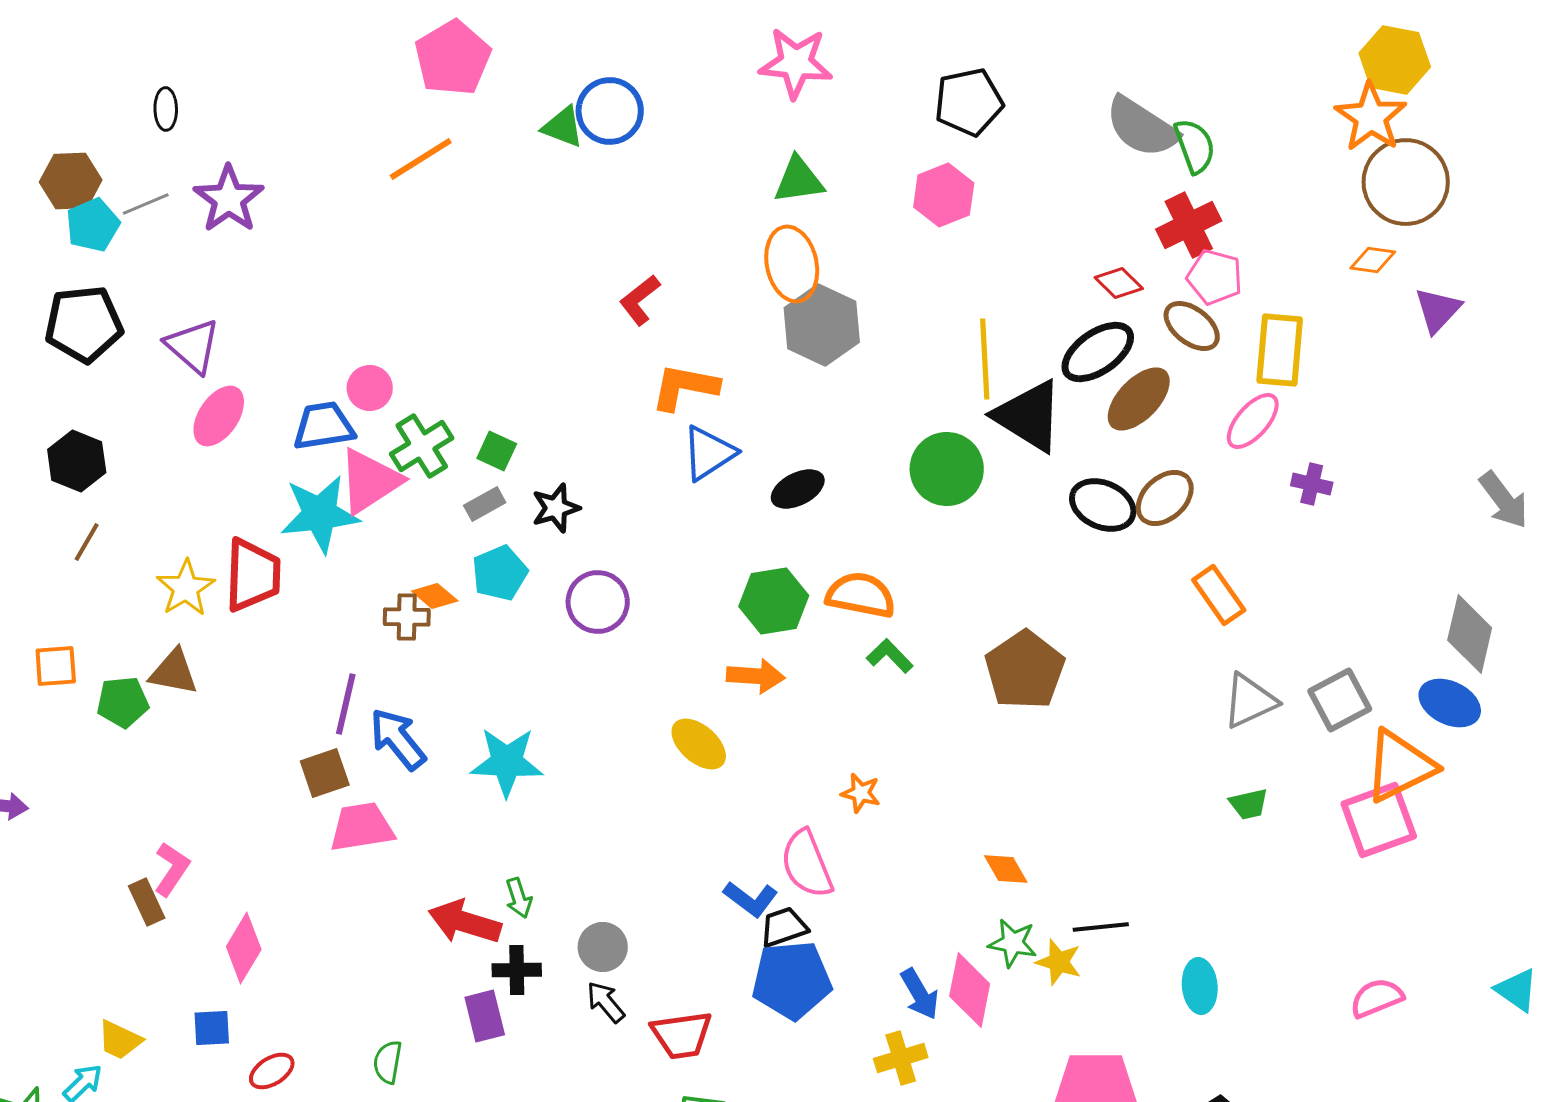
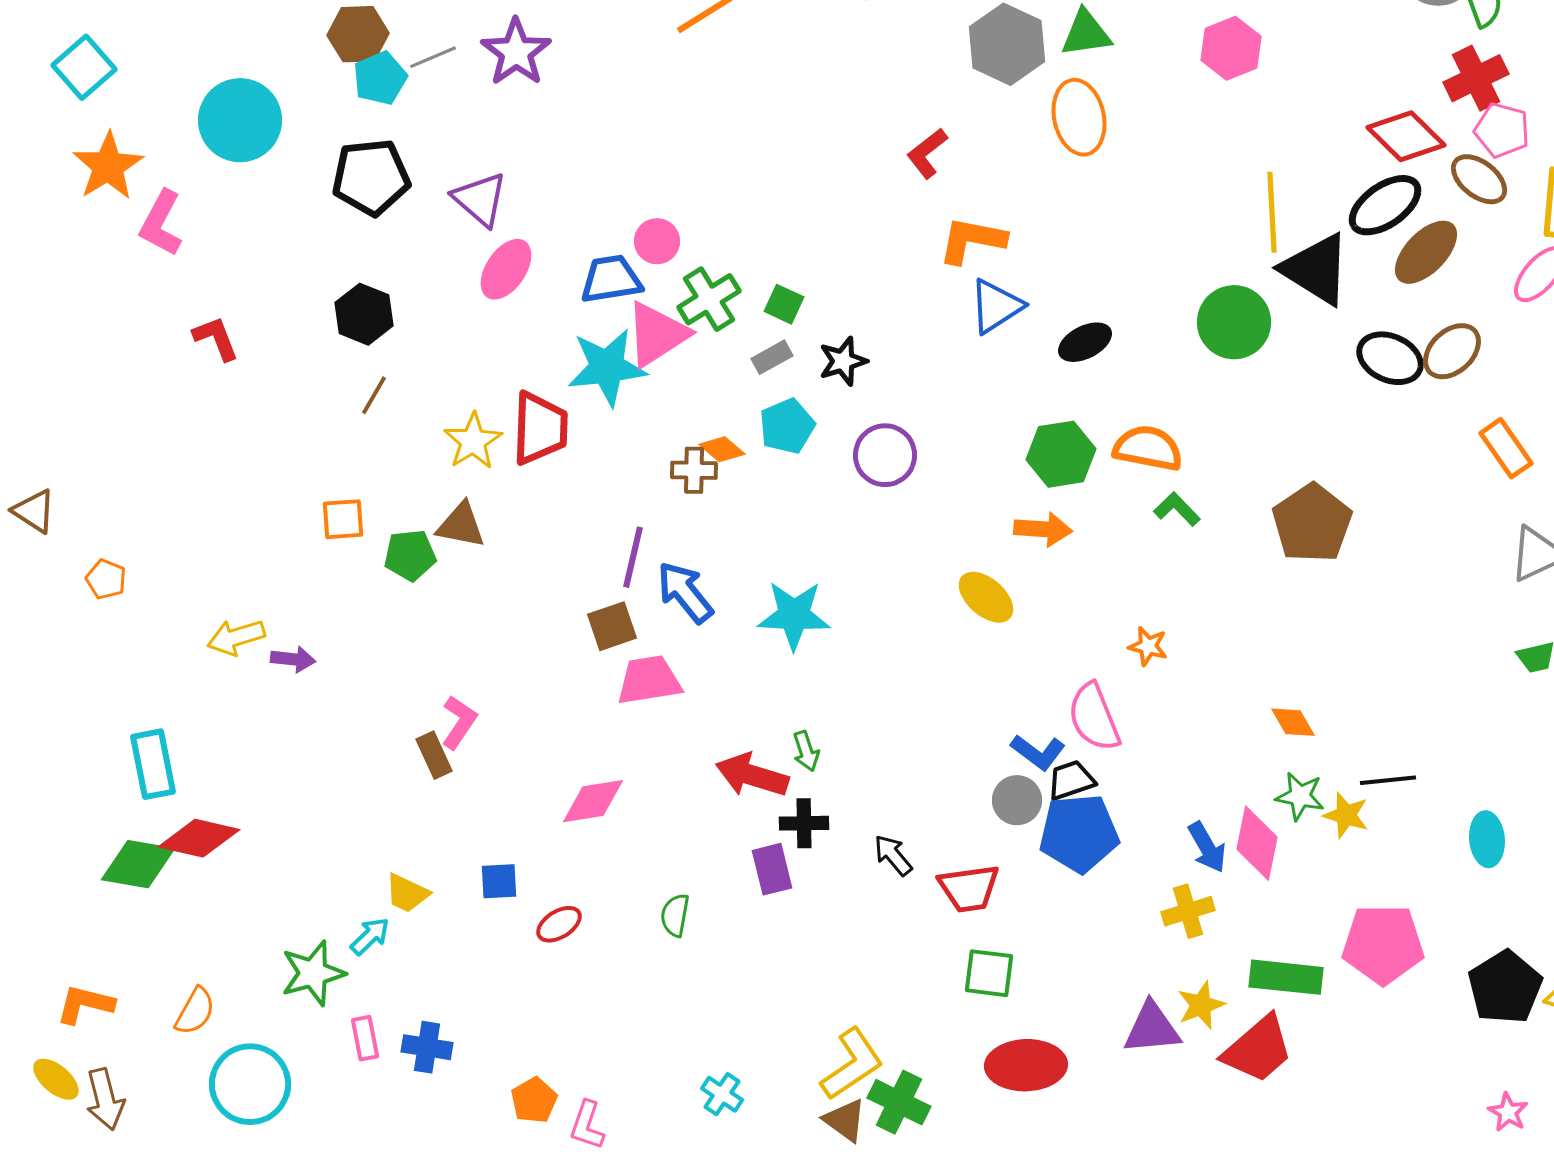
red diamond: (1119, 283) -> (1406, 136), size x1.6
gray hexagon: (822, 325) -> (1007, 44), moved
gray circle: (603, 947) -> (1017, 800), moved
pink diamond: (244, 948) -> (593, 801), moved, turned 50

